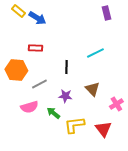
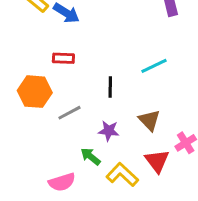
pink semicircle: (29, 107) -> (62, 182), moved
yellow L-shape: (74, 125) -> (122, 175), turned 50
red triangle: (103, 129) -> (157, 161), moved

